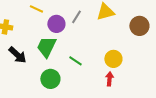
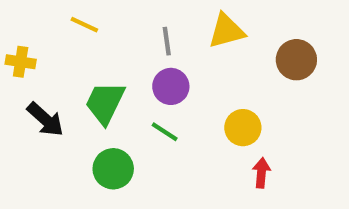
gray line: (76, 17) -> (167, 41), turned -40
purple circle: (56, 24) -> (171, 86), moved
red arrow: (109, 79) -> (261, 173), moved

